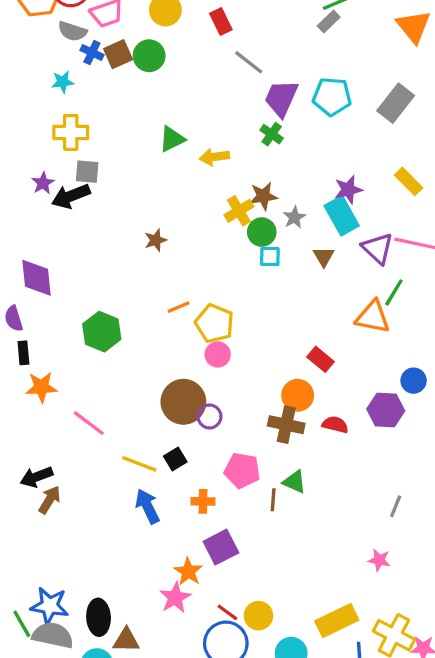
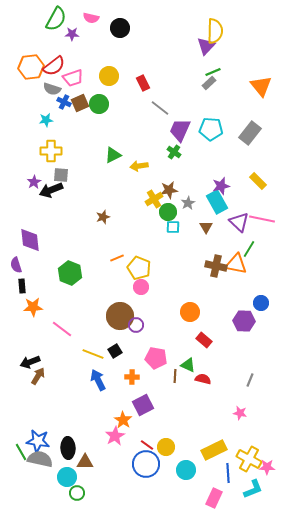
red rectangle: (320, 359) -> (204, 340), moved
brown cross: (286, 425) -> (216, 266), moved
red semicircle: (335, 425) -> (203, 379), moved

